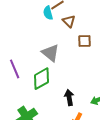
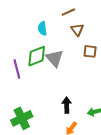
cyan semicircle: (48, 13) -> (42, 28), moved
green diamond: (42, 79) -> (37, 56), moved

